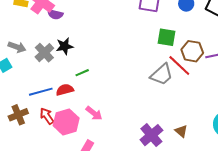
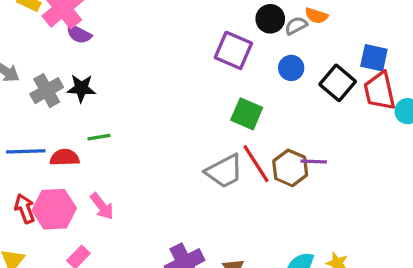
brown hexagon: (192, 51) -> (290, 168), moved
red arrow: (47, 116) -> (25, 209), moved

